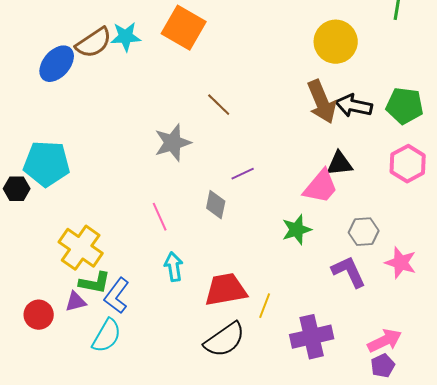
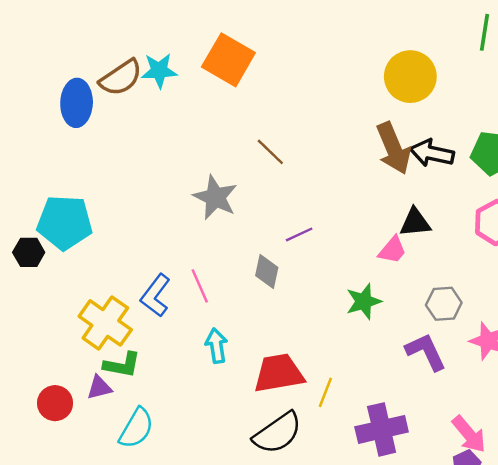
blue ellipse: (57, 64) -> (77, 103), turned -39
gray star: (173, 143) -> (215, 197), turned -30
pink trapezoid: (321, 187) -> (392, 250), size x0.7
blue L-shape: (117, 296) -> (156, 295), moved
pink arrow: (385, 341) -> (469, 434), turned 76

